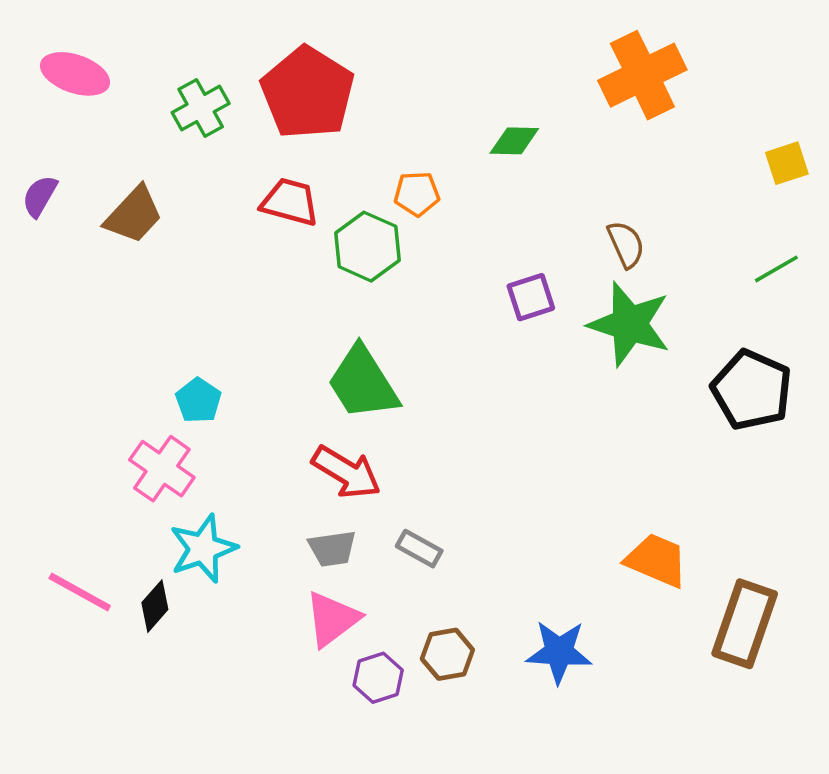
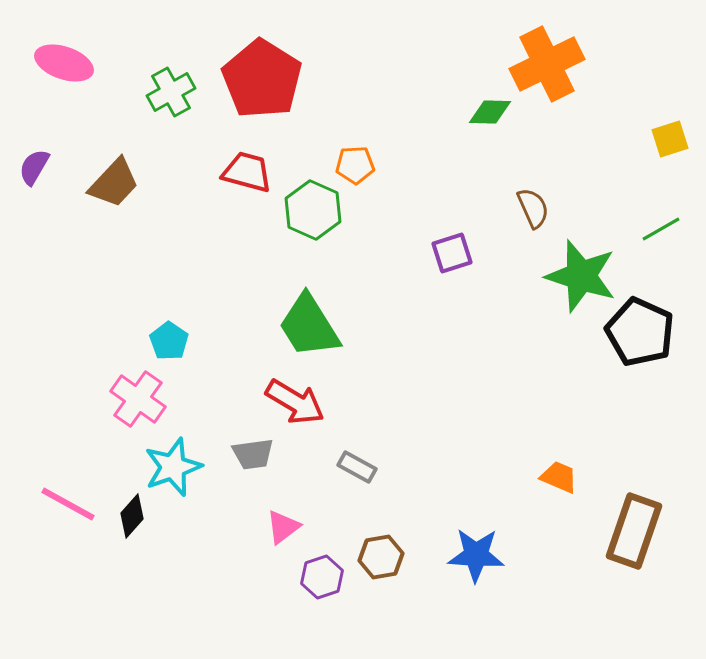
green diamond: (514, 141) -> (490, 112), moved
green star: (629, 324) -> (581, 276), moved
gray trapezoid: (332, 549) -> (253, 454), moved
orange trapezoid: (657, 560) -> (559, 477), size x0.7
pink triangle: (332, 619) -> (283, 527), size x0.7

